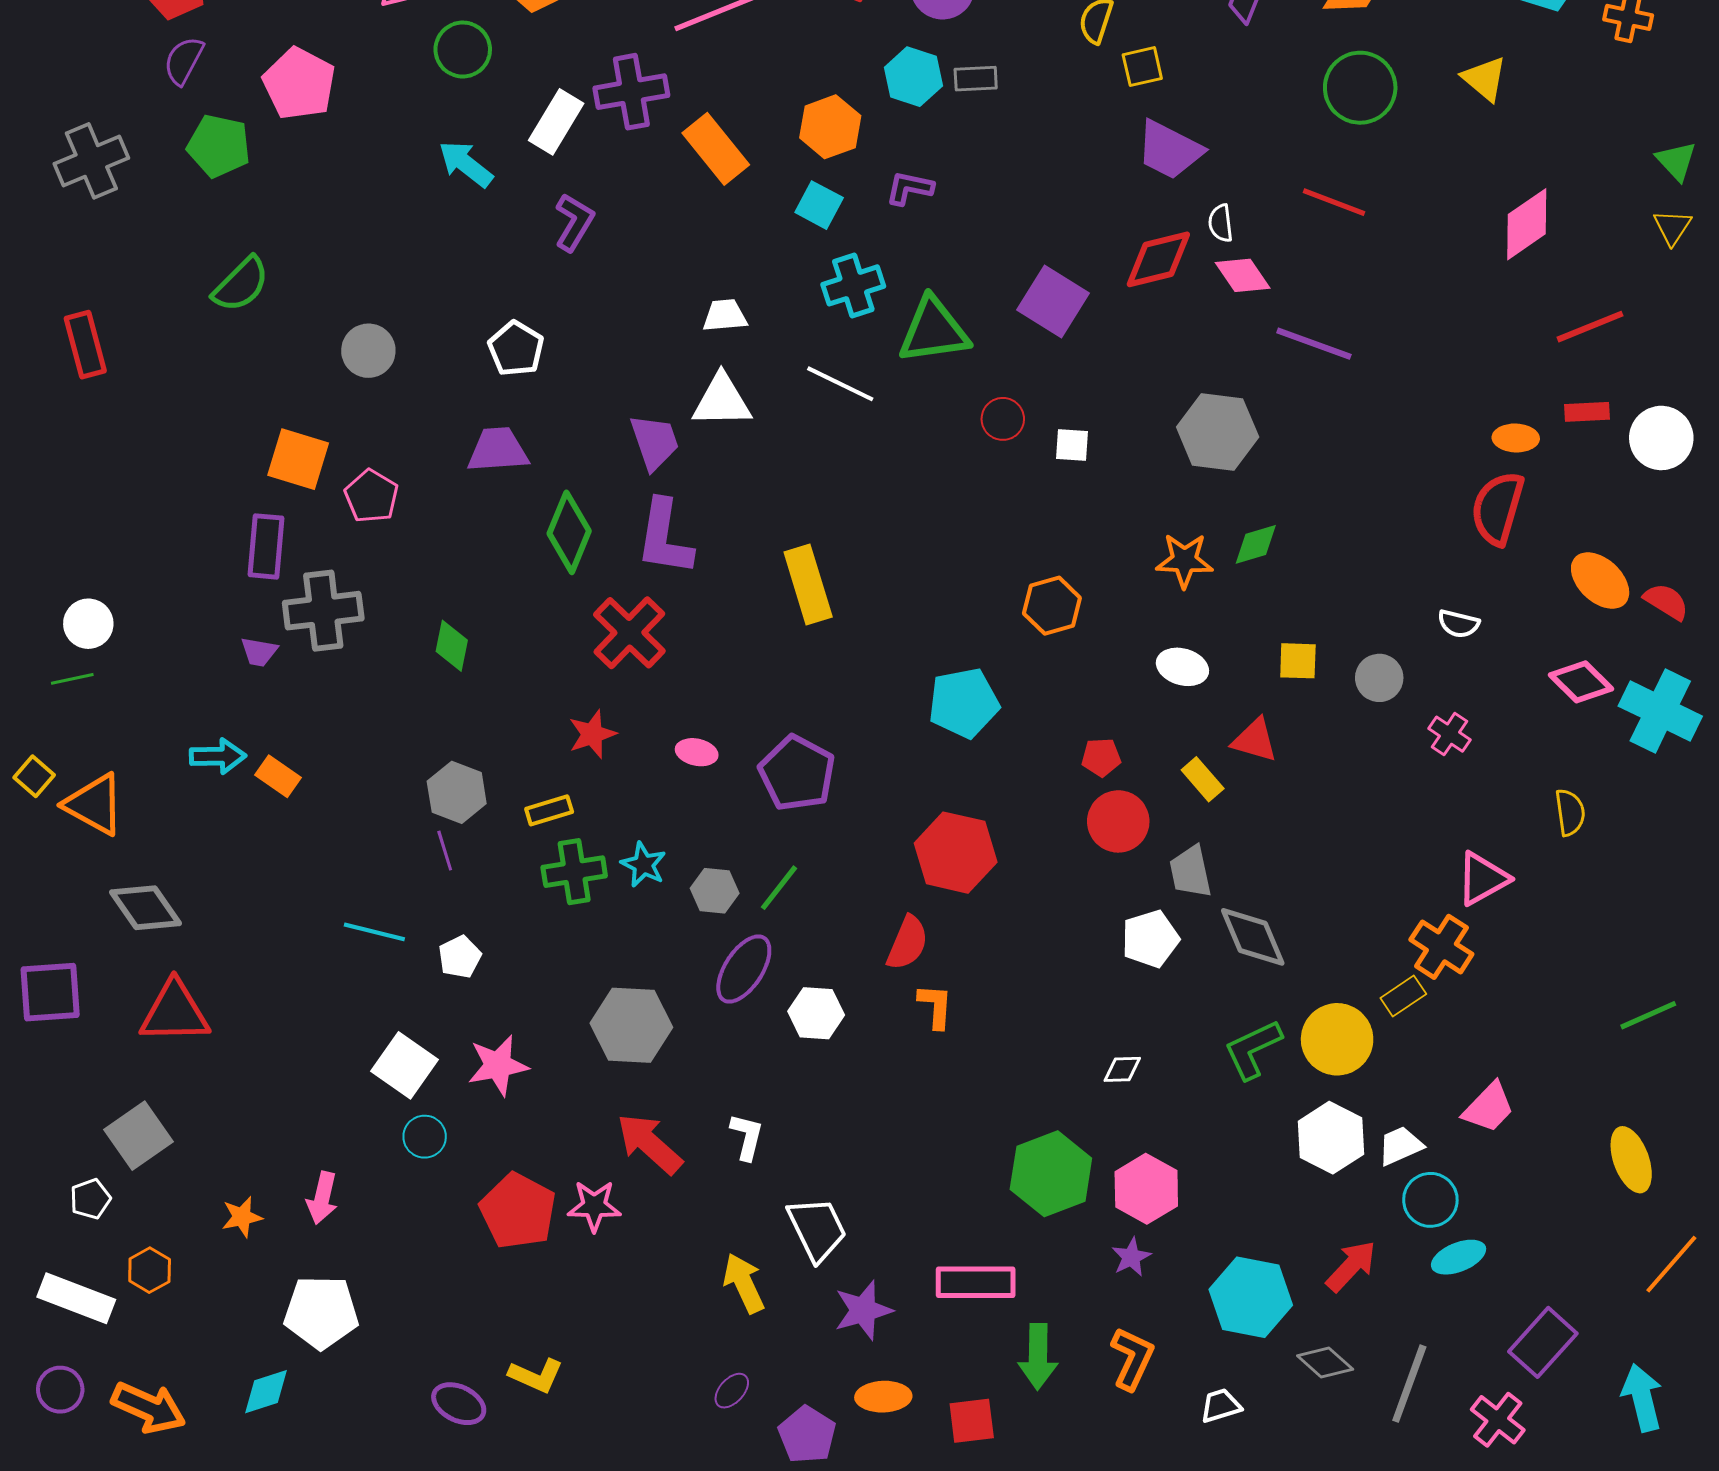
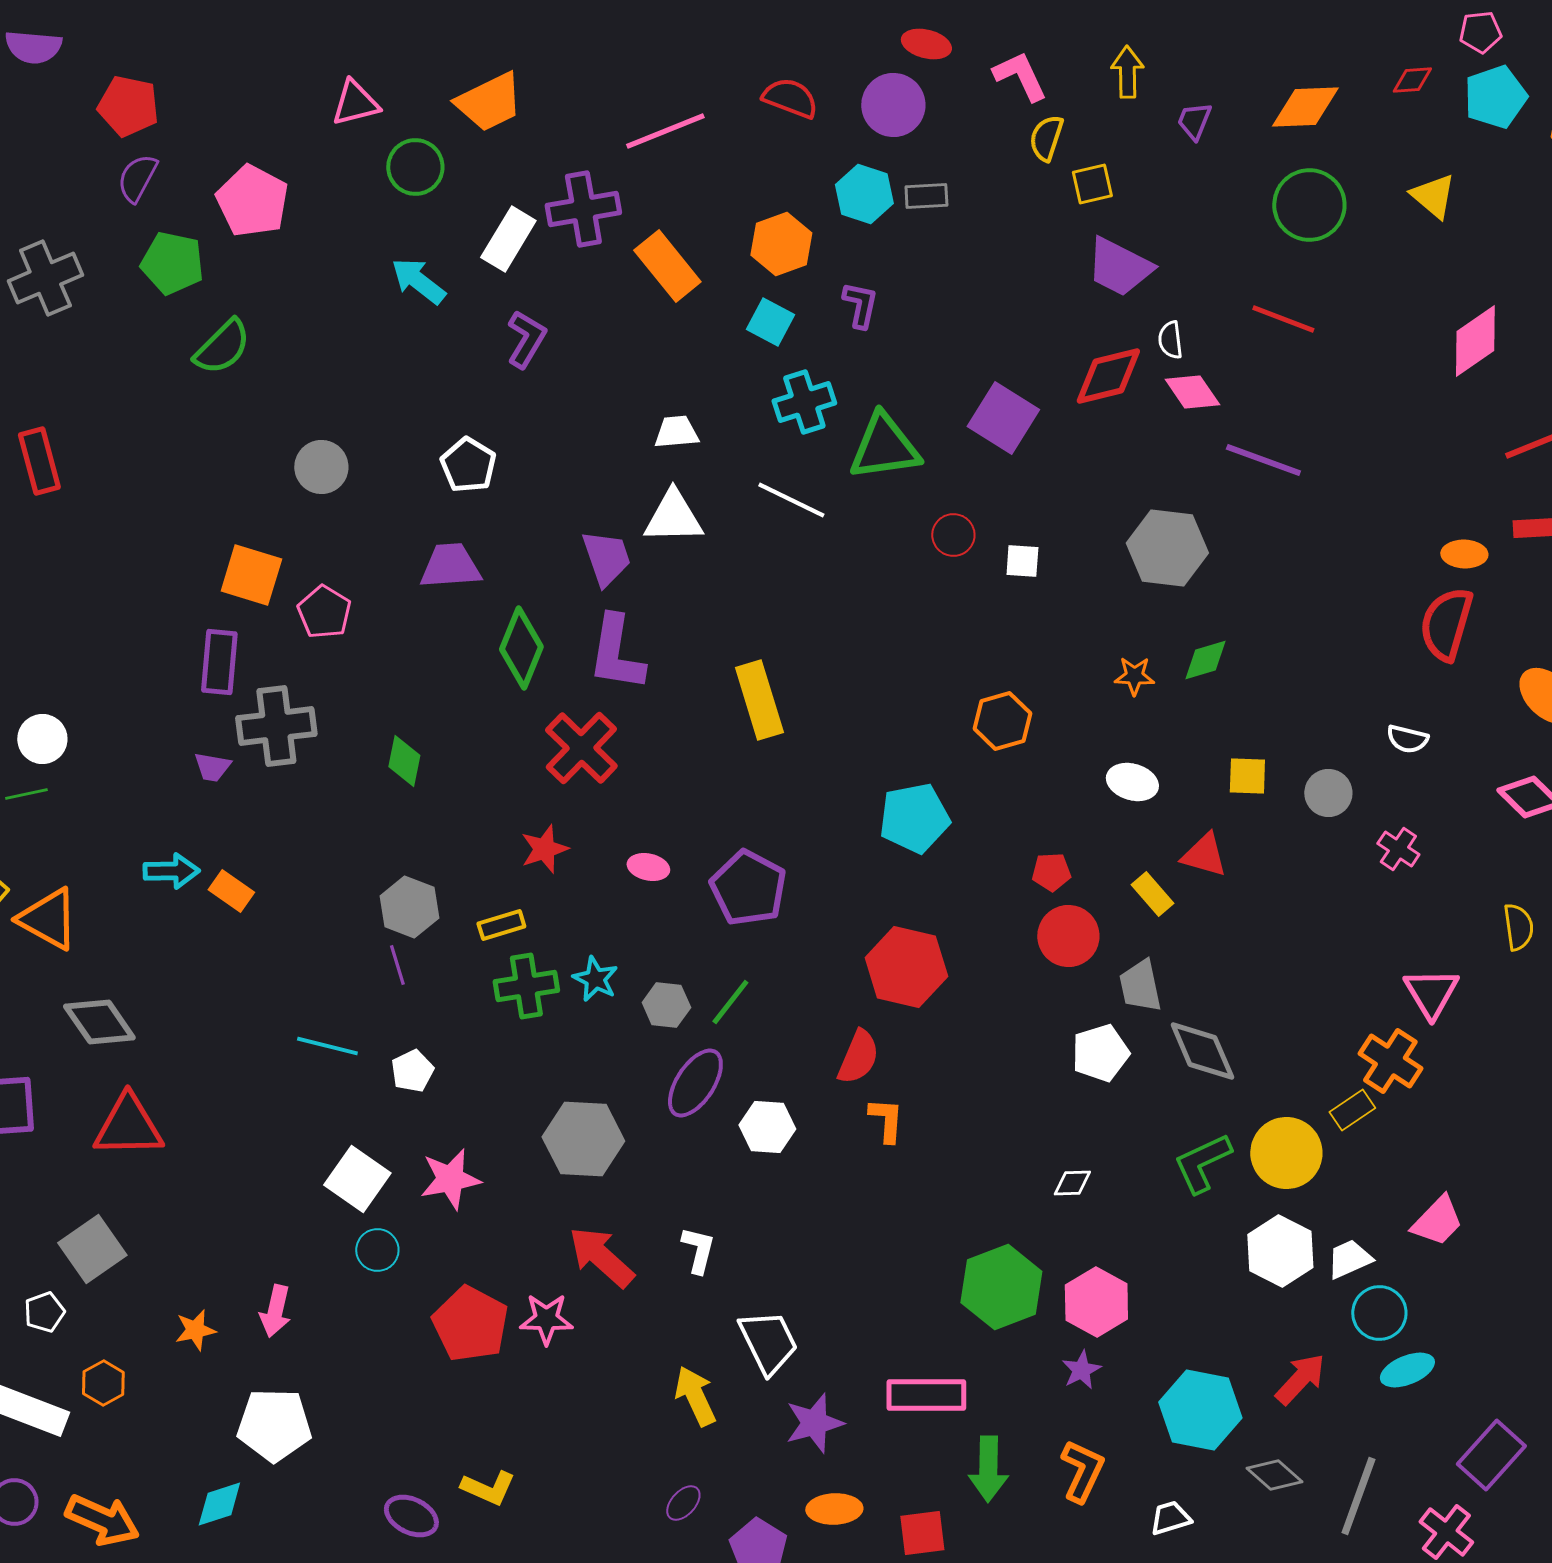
purple L-shape: (909, 188) -> (860, 305), turned 90
green semicircle: (241, 284) -> (222, 347), moved
orange star: (1184, 560) -> (1134, 676), size x0.7
pink triangle: (1483, 879) -> (1431, 993), turned -32

